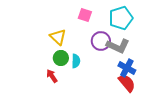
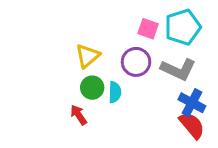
pink square: (85, 15) -> (148, 29), moved
yellow triangle: (58, 37) -> (88, 56), turned 36
purple circle: (101, 41) -> (136, 62), moved

